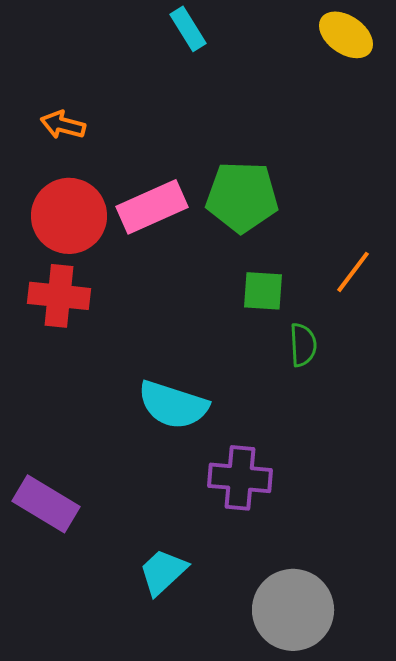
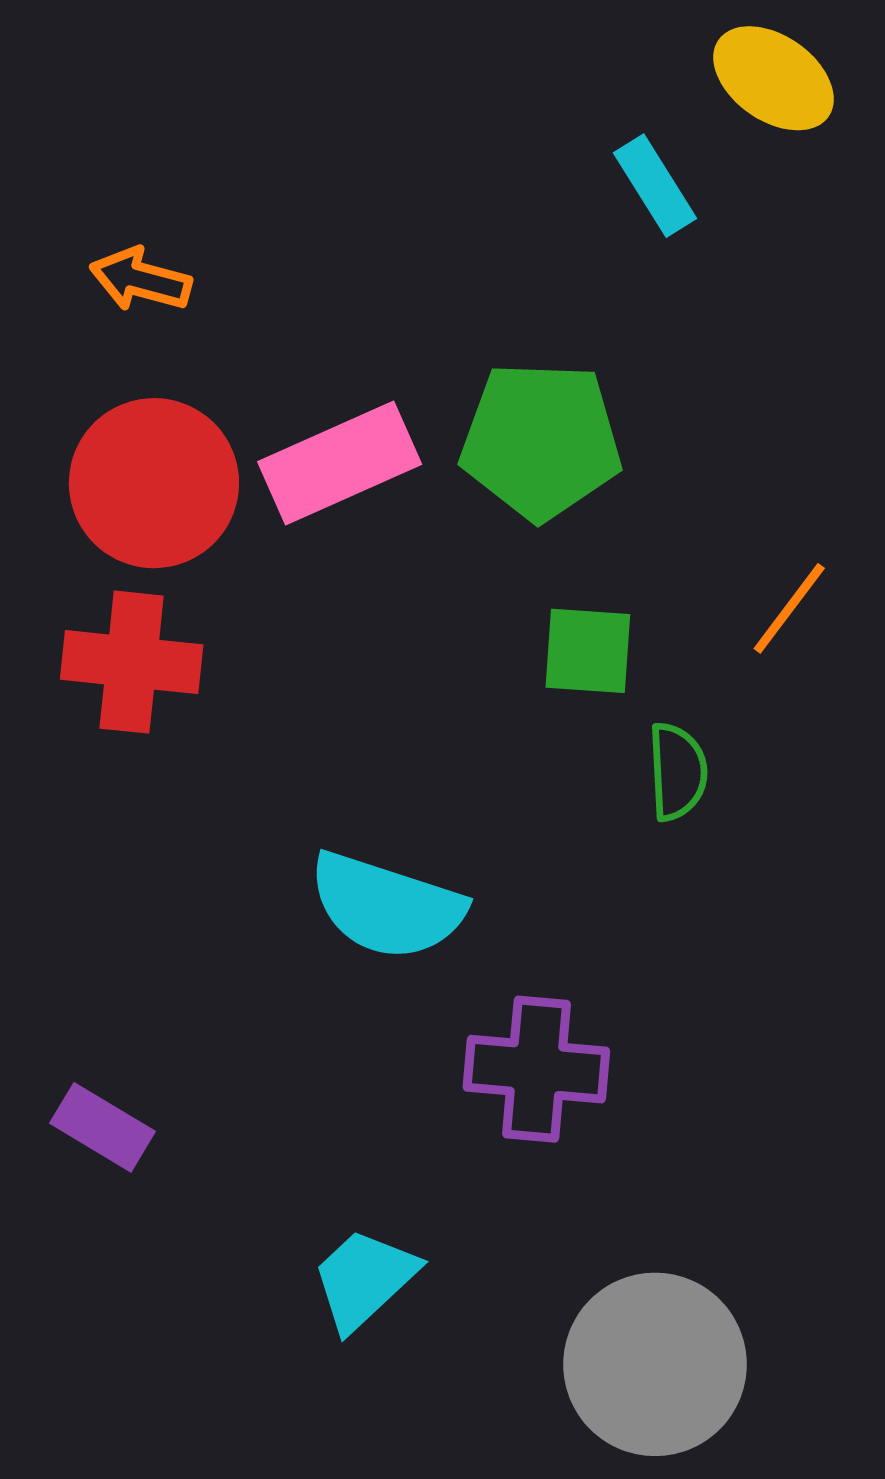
cyan rectangle: (188, 29) -> (655, 186), moved
purple rectangle: (46, 504) -> (103, 1127), size x0.7

